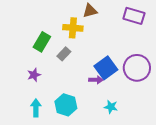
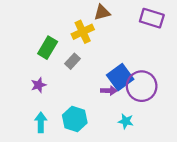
yellow cross: (73, 28) -> (83, 32), turned -30
purple circle: (137, 68) -> (142, 86), moved

